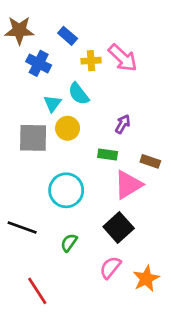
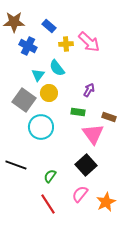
gray square: (33, 138) -> (24, 100), turned 35
pink triangle: (128, 185) -> (93, 134), turned -35
cyan circle: (66, 190) -> (41, 127), moved
red line: (37, 291) -> (48, 204), moved

